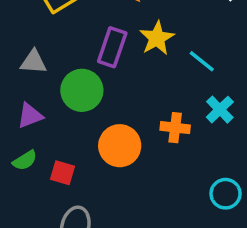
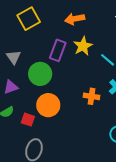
gray triangle: (33, 62) -> (14, 57), turned 49
orange circle: (120, 146) -> (48, 105), moved

